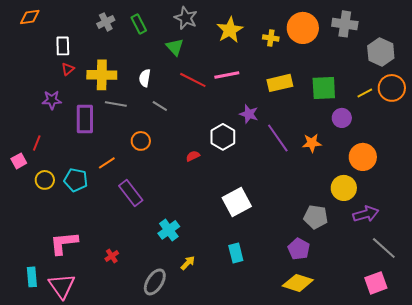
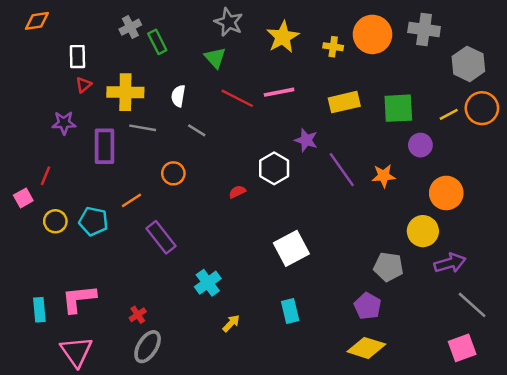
green rectangle: (139, 24) -> (157, 42), moved
cyan rectangle: (32, 277) -> (39, 310), moved
gray ellipse: (155, 282) -> (148, 347), moved

